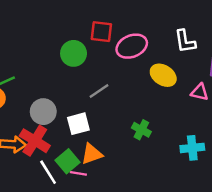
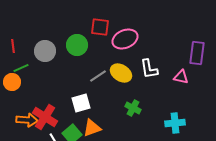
white L-shape: (185, 41) -> (149, 69), moved
yellow ellipse: (163, 75) -> (121, 73), moved
gray circle: (43, 112) -> (45, 51), moved

